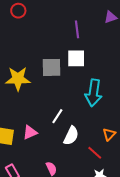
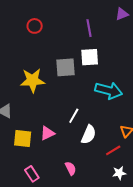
red circle: (18, 11) -> (35, 26), moved
cyan arrow: (93, 93) -> (109, 91), turned -80
red line: (95, 153) -> (113, 150), turned -70

